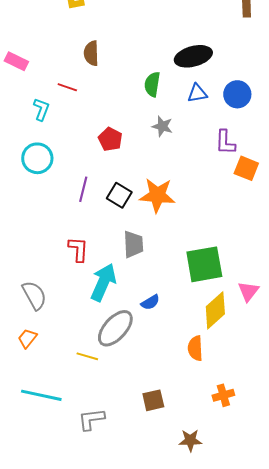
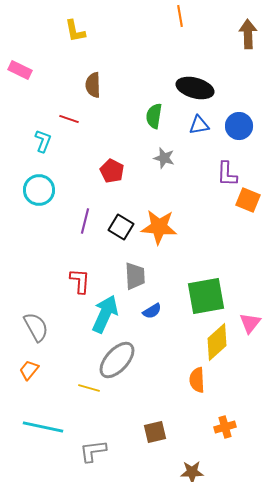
black ellipse: (193, 56) -> (195, 88), turned 30
pink rectangle: (16, 61) -> (20, 70), moved
blue semicircle: (150, 302) -> (152, 311), moved

